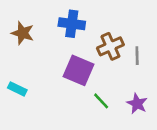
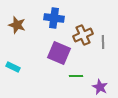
green line: (101, 101) -> (76, 76), turned -48
purple star: (137, 104) -> (100, 87), moved

